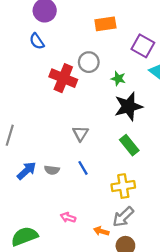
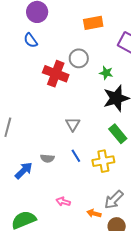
blue arrow: (27, 171) -> (24, 171), moved
yellow cross: (123, 186) -> (103, 161), moved

